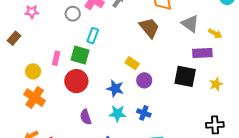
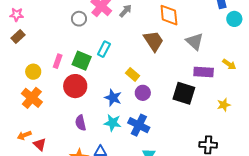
pink star: (32, 12) -> (17, 15), moved
yellow arrow: (215, 33) -> (229, 64), moved
cyan rectangle: (93, 36) -> (104, 49), moved
yellow star: (216, 84) -> (224, 105), moved
blue cross: (144, 113) -> (139, 125), size x1.5

